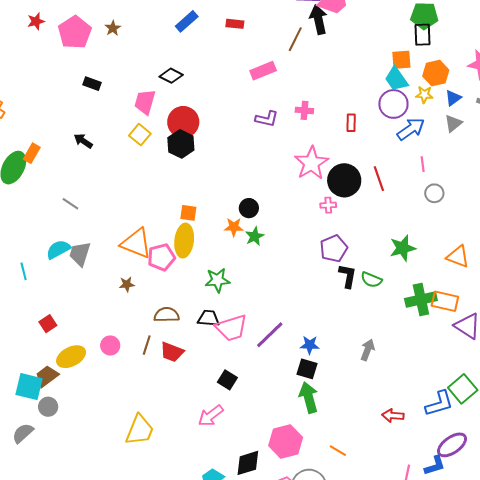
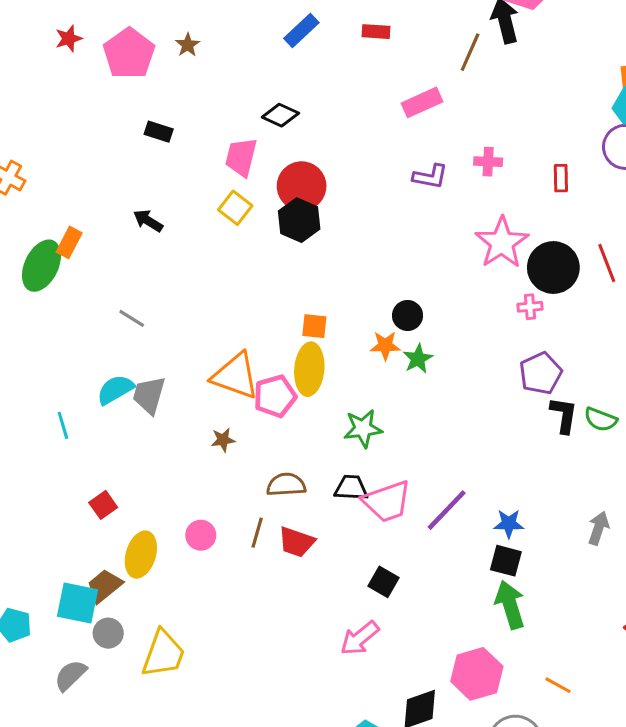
yellow ellipse: (71, 357) -> (141, 555), turned -44
yellow trapezoid: (140, 430) -> (163, 654), moved

